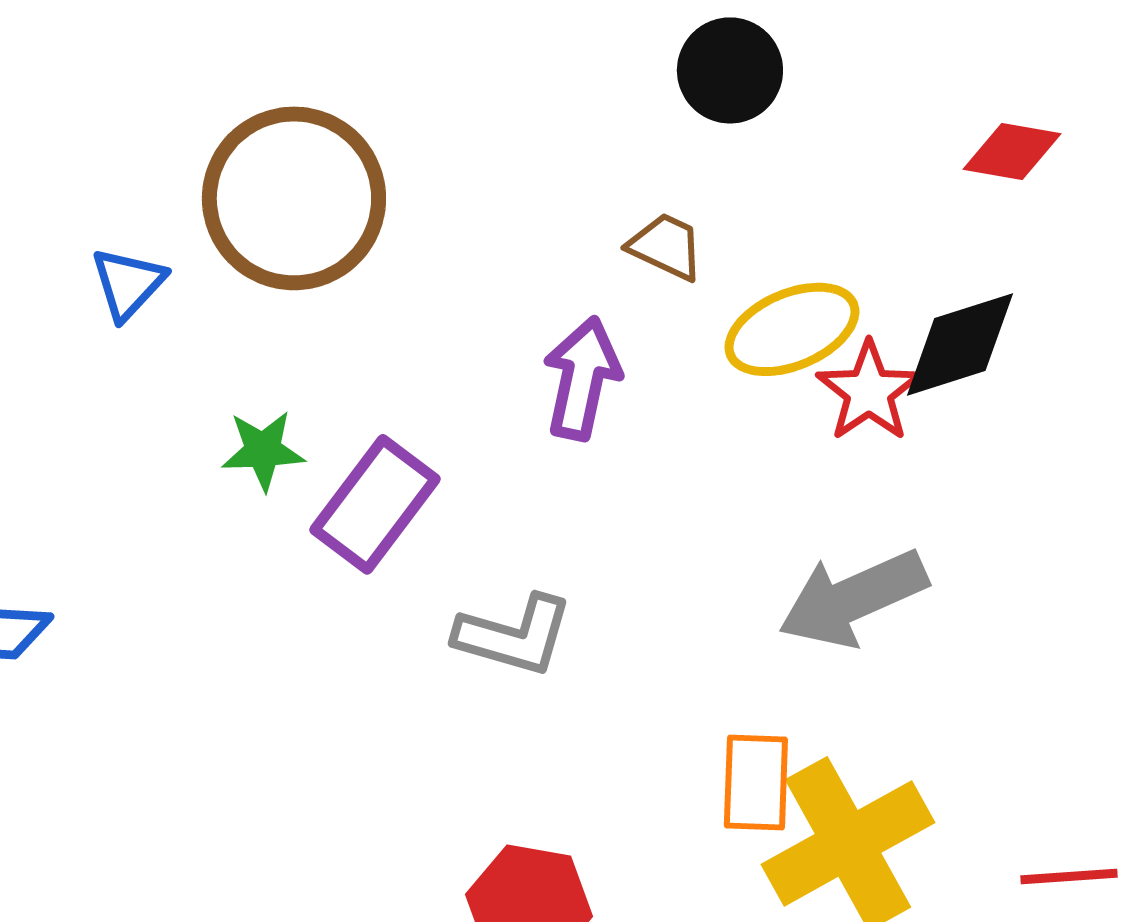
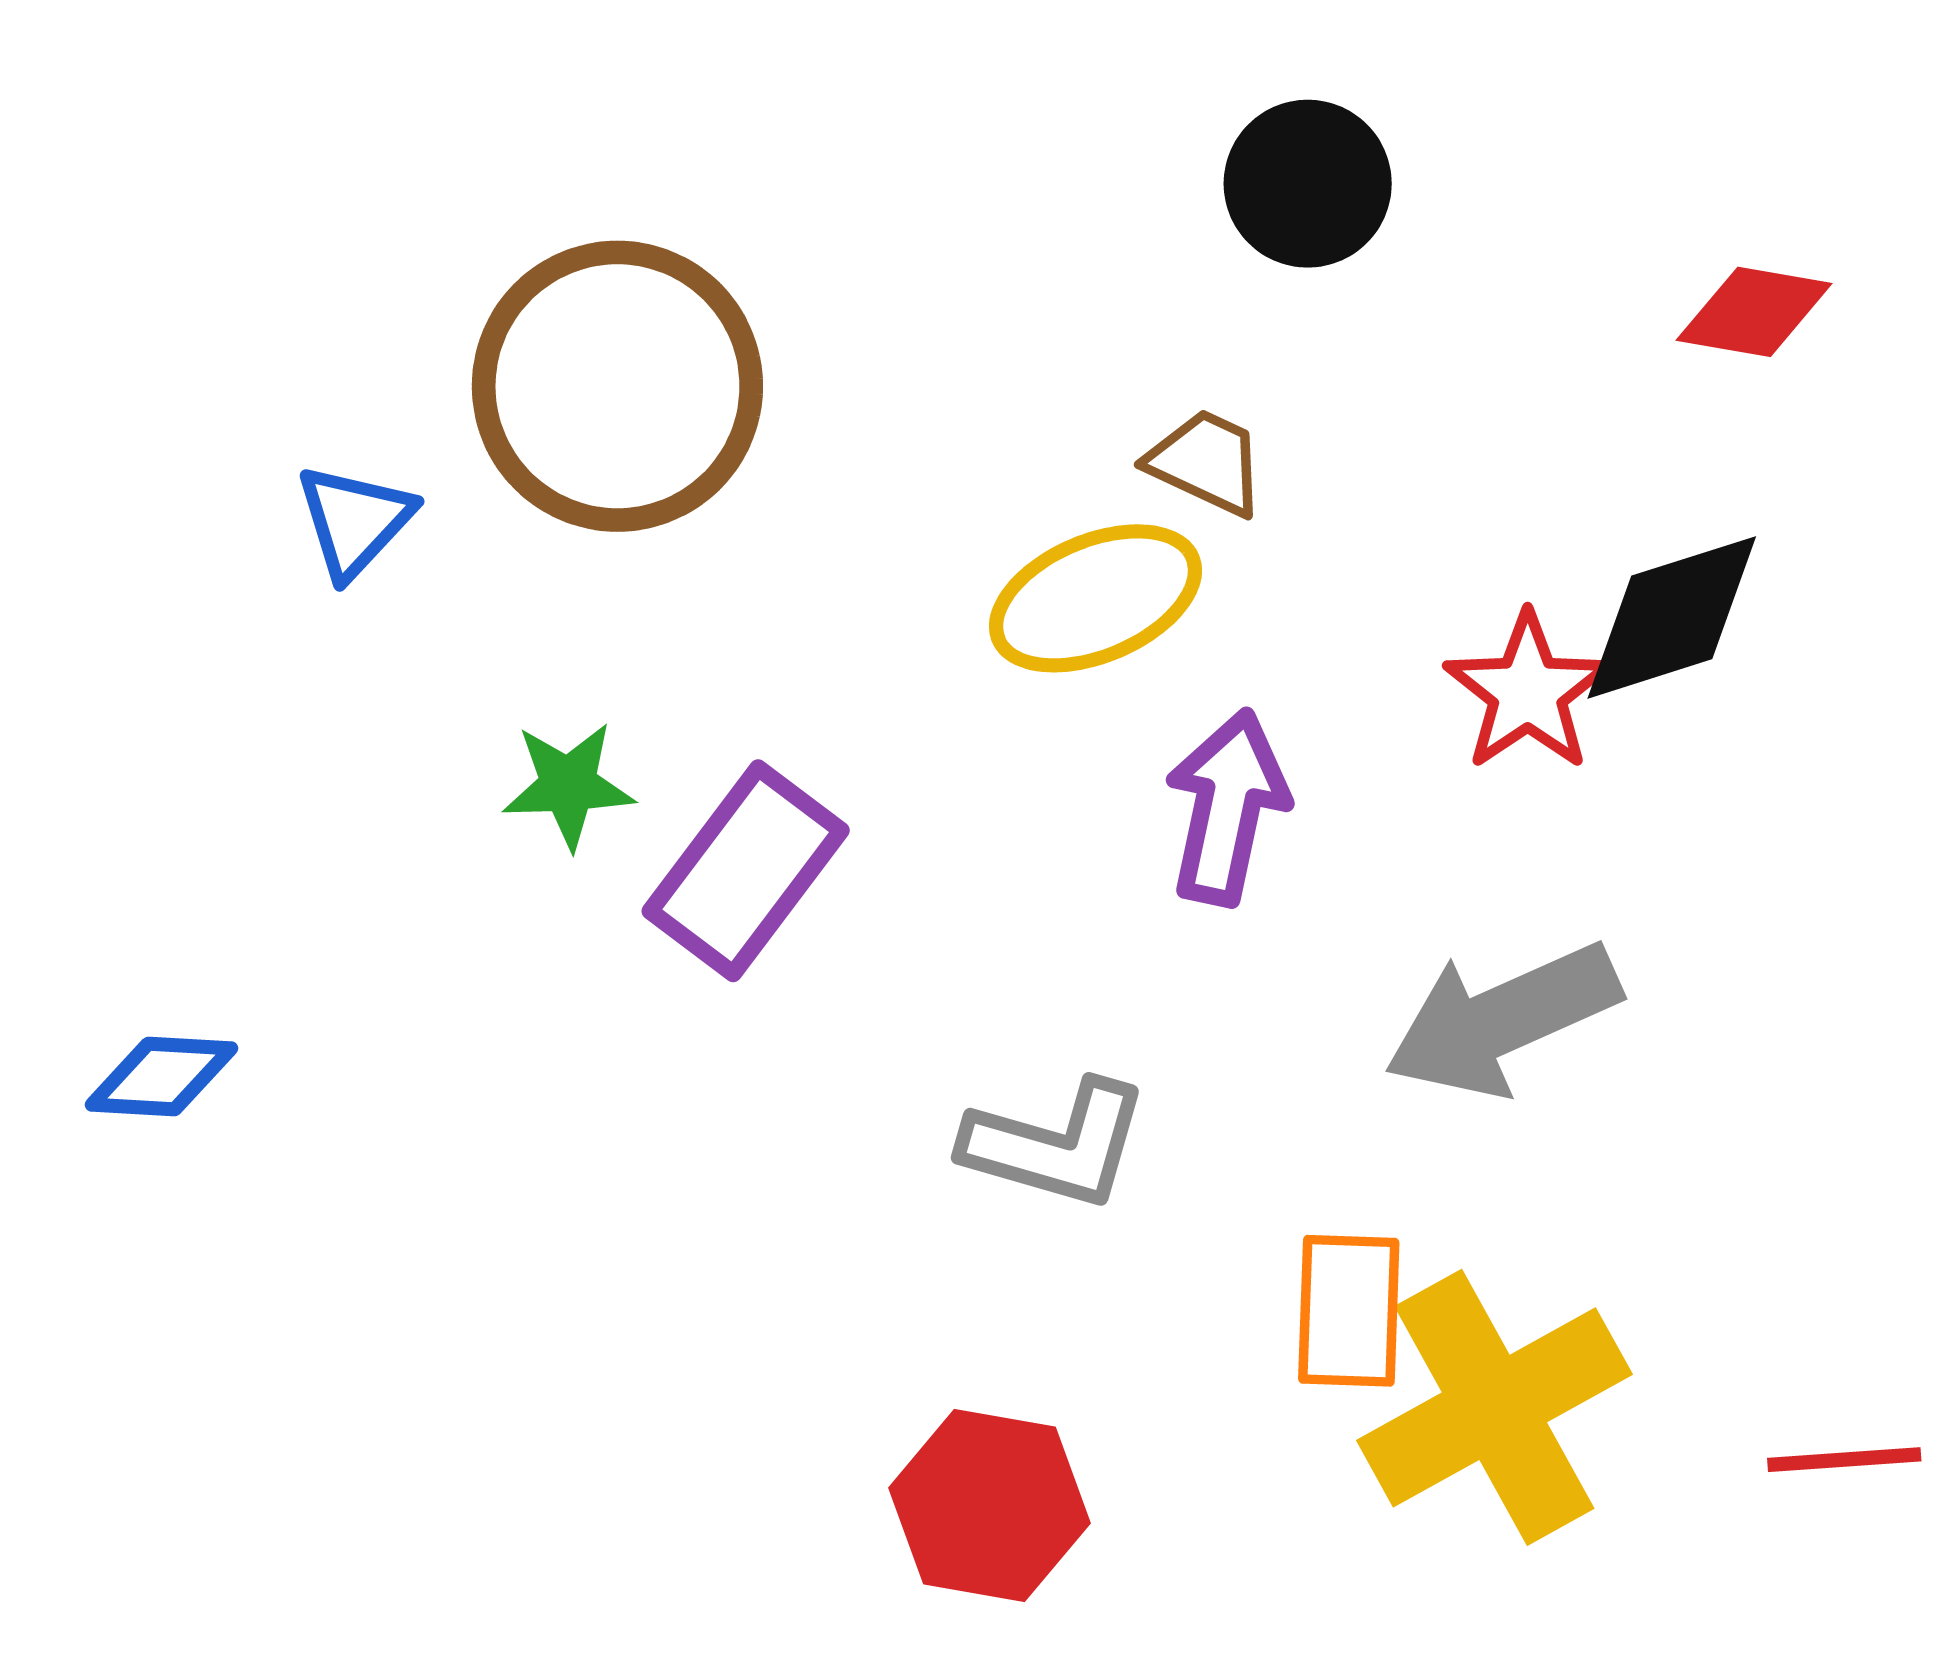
yellow ellipse: (792, 329) -> (1096, 598), moved
purple arrow: (582, 378) -> (1227, 807), moved
gray L-shape: (514, 635) -> (1056, 1145), moved

